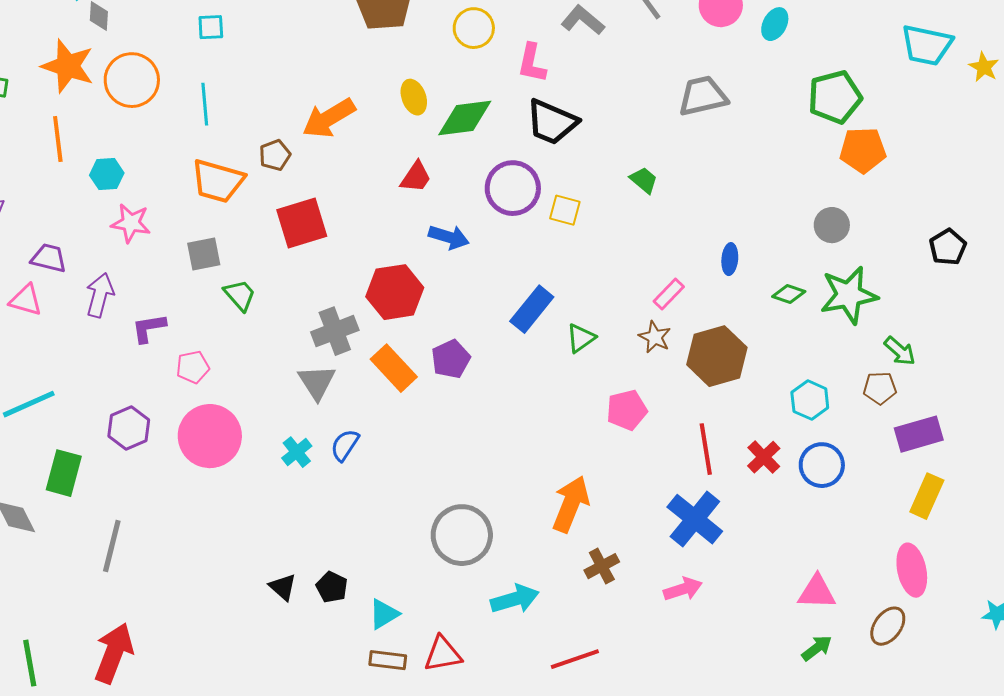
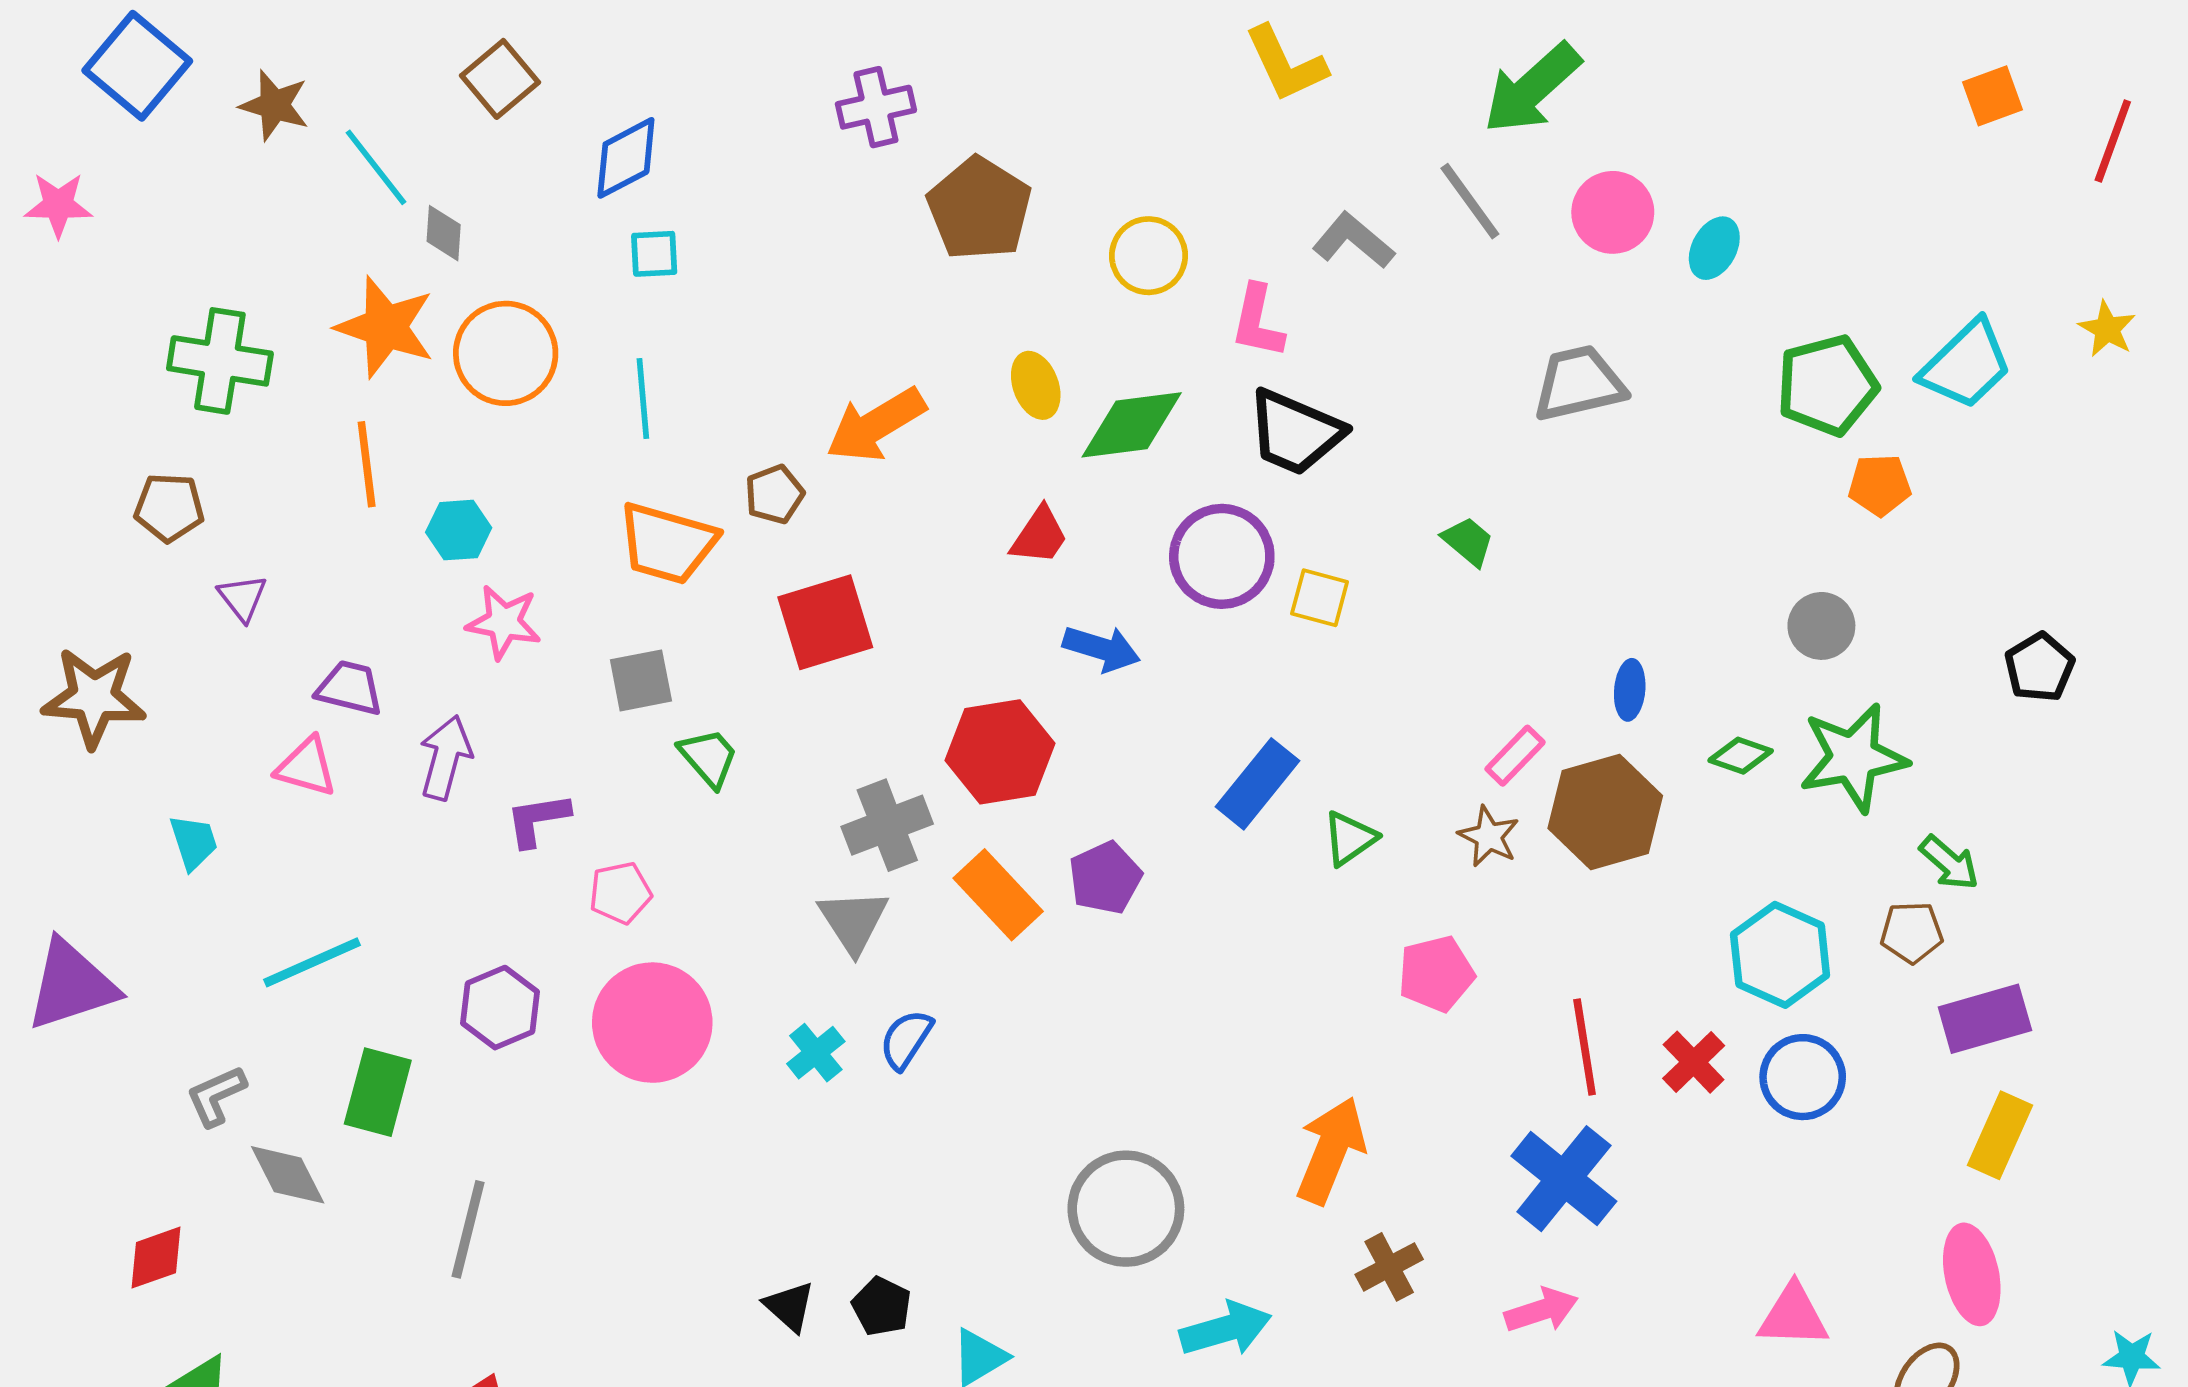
cyan trapezoid: (927, 45) -> (1966, 365), moved, turned -56
orange pentagon: (863, 150) -> (1880, 485), size x0.7
brown hexagon: (717, 356) -> (1605, 812), moved
cyan hexagon: (810, 400) -> (1780, 955), size x1.4

